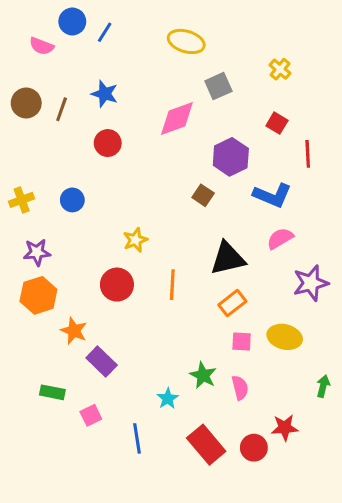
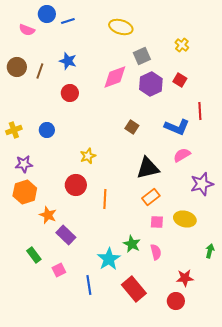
blue line: (105, 32) -> (68, 21), turned 40
red line: (308, 154) -> (200, 111), moved
purple hexagon: (231, 157) -> (151, 84), moved
orange line: (172, 285) -> (105, 199), moved
green rectangle: (52, 392) -> (34, 255), turned 42
cyan star: (168, 398) -> (109, 259), size x1.6
red circle: (254, 448) -> (176, 301), moved

